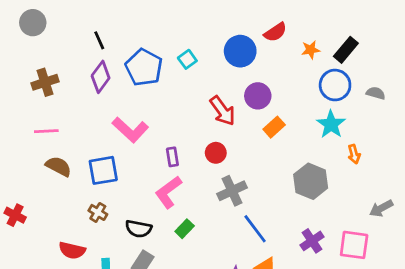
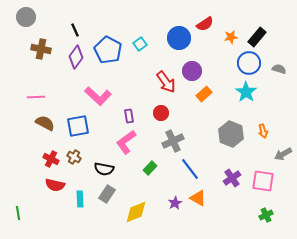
brown cross: (45, 82) -> (41, 49), moved, turned 30
orange arrow: (354, 154) -> (263, 131), moved
red cross: (15, 215) -> (51, 159), moved
green rectangle: (185, 229) -> (150, 168), moved

